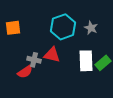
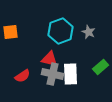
gray cross: (34, 60) -> (53, 74), moved, size x1.5
white rectangle: (86, 61) -> (71, 74), moved

